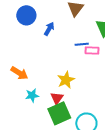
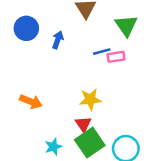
yellow star: (66, 80) -> (90, 99), turned 30
cyan star: (32, 95) -> (53, 147), moved

